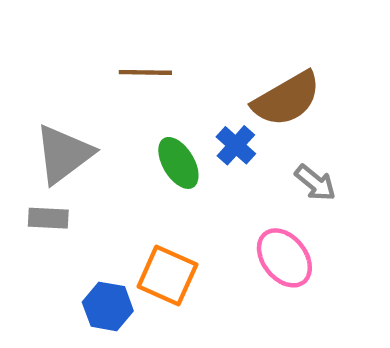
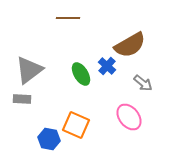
brown line: (145, 72) -> (68, 18), moved

